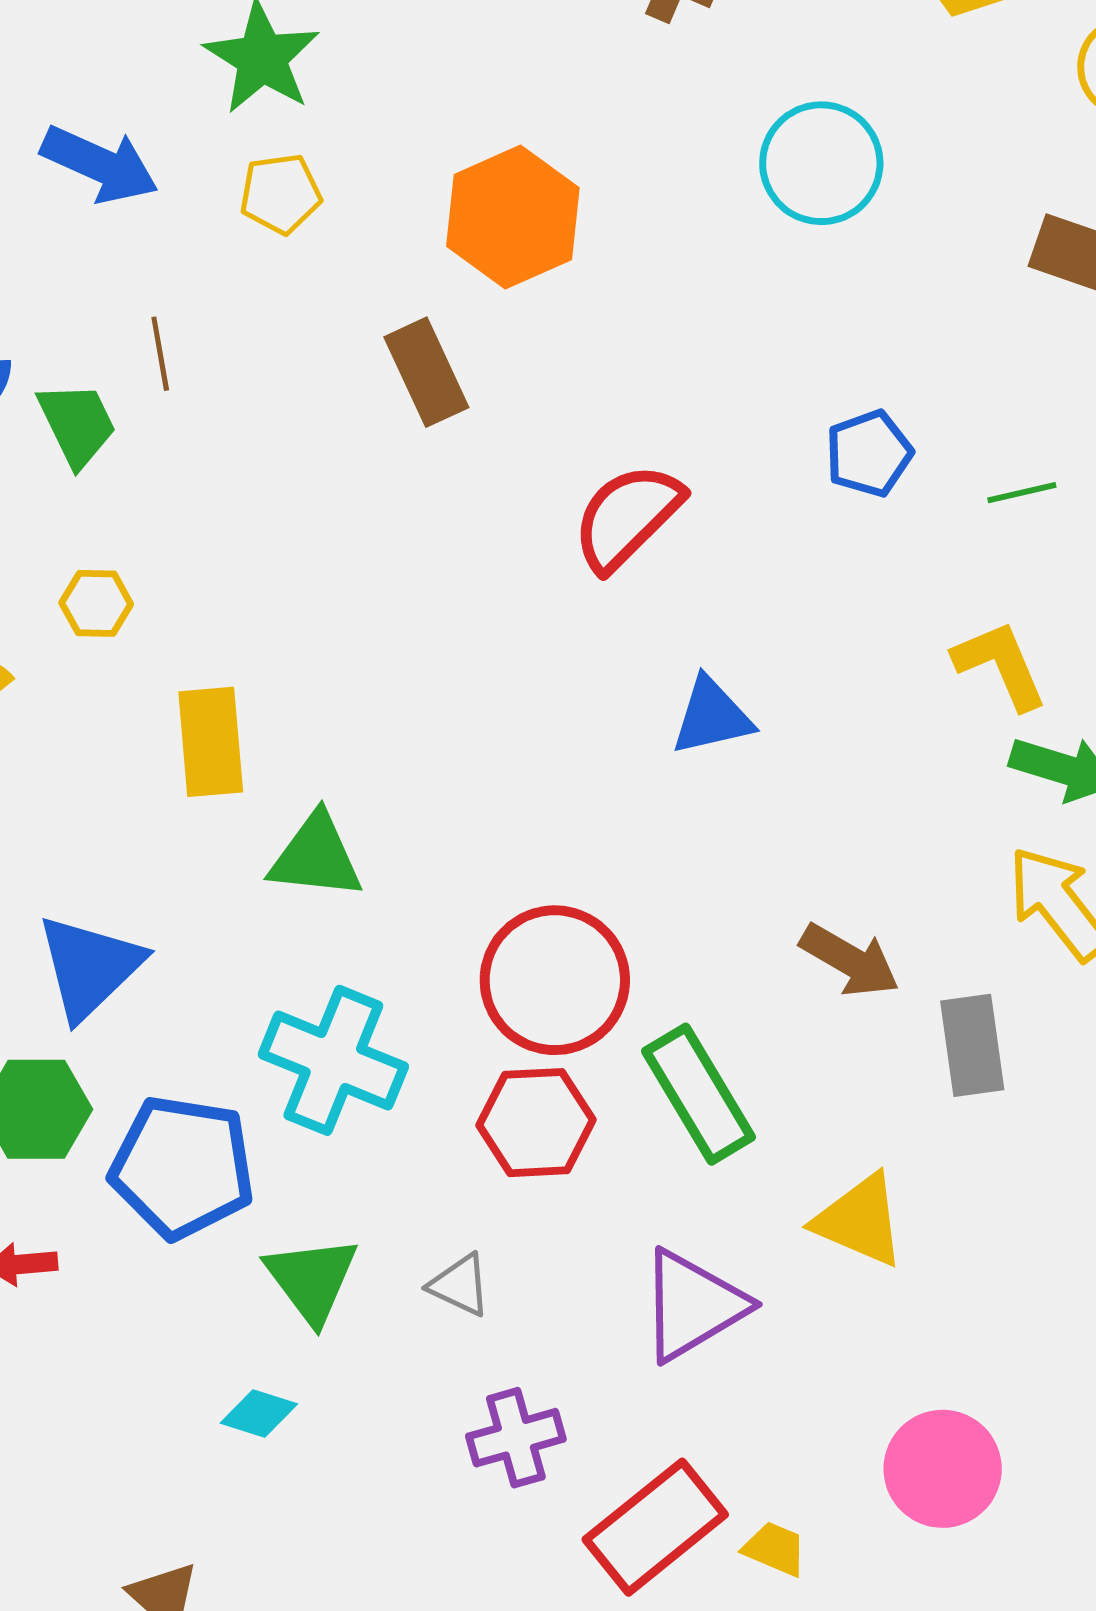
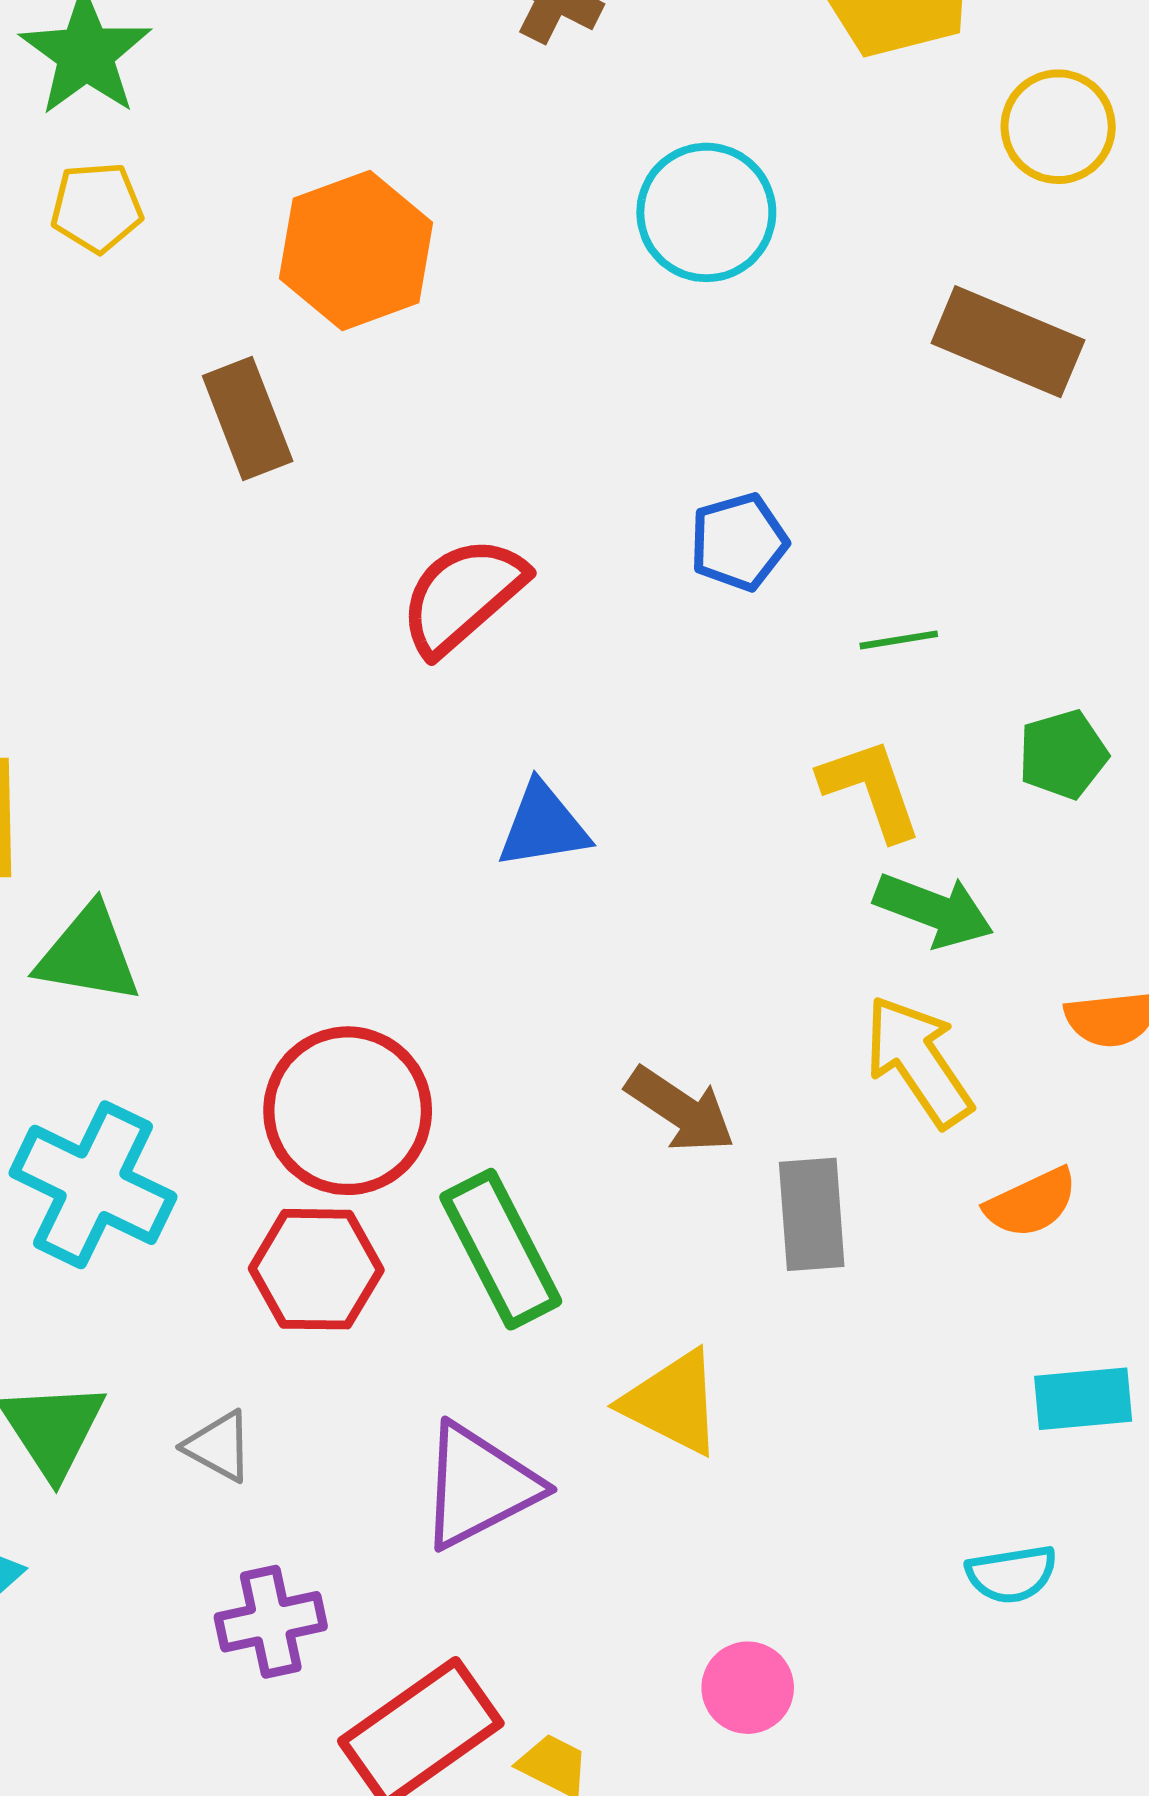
green line: (1022, 493) -> (899, 640), moved
pink circle: (943, 1469) -> (748, 1688), size x0.7

